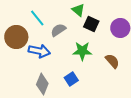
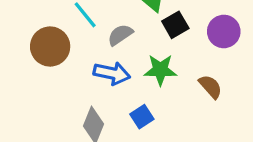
black square: (91, 24) -> (175, 25), turned 35
blue arrow: (39, 51) -> (112, 73), moved

